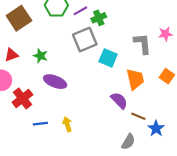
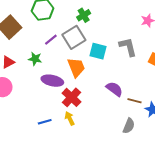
purple line: (80, 11) -> (51, 40), moved
gray L-shape: (142, 44) -> (128, 47), moved
orange trapezoid: (135, 79) -> (76, 67), moved
red cross: (22, 98) -> (71, 97), moved

